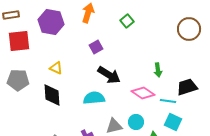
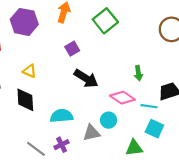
green square: (127, 21) -> (105, 21), size x1.6
cyan semicircle: (94, 98) -> (62, 116), moved
cyan circle: (136, 122) -> (109, 120), moved

